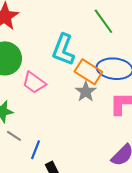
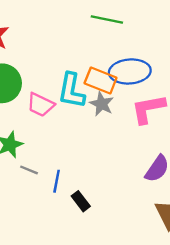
green line: (103, 21) -> (107, 20), turned -32
cyan L-shape: (63, 50) -> (71, 91), moved

